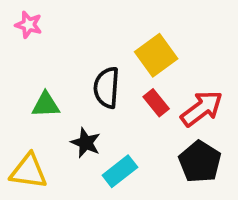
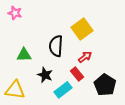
red rectangle: (156, 103) -> (77, 74), moved
red arrow: (202, 108) -> (85, 57), moved, size x0.6

